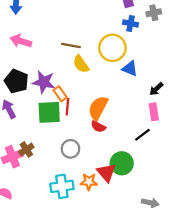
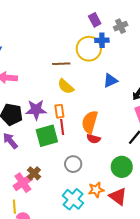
brown line: (71, 45) -> (61, 64), moved
yellow circle: (112, 48) -> (89, 49), moved
blue triangle: (130, 68) -> (110, 81), turned -35
orange rectangle: (60, 94) -> (59, 111), moved, turned 40
red triangle: (106, 173) -> (118, 196), moved
cyan cross: (62, 186) -> (73, 199), turned -30

